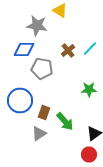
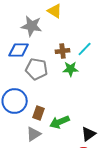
brown cross: (68, 50) -> (63, 51), turned 32
green star: (89, 90) -> (71, 69), moved
green arrow: (65, 122) -> (60, 122), turned 108

